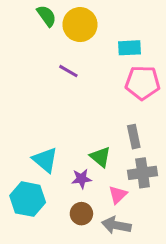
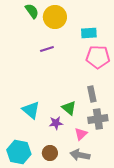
purple line: (68, 71) -> (47, 49), turned -48
cyan hexagon: (28, 199) -> (19, 152), moved
brown circle: (81, 214) -> (50, 153), moved

